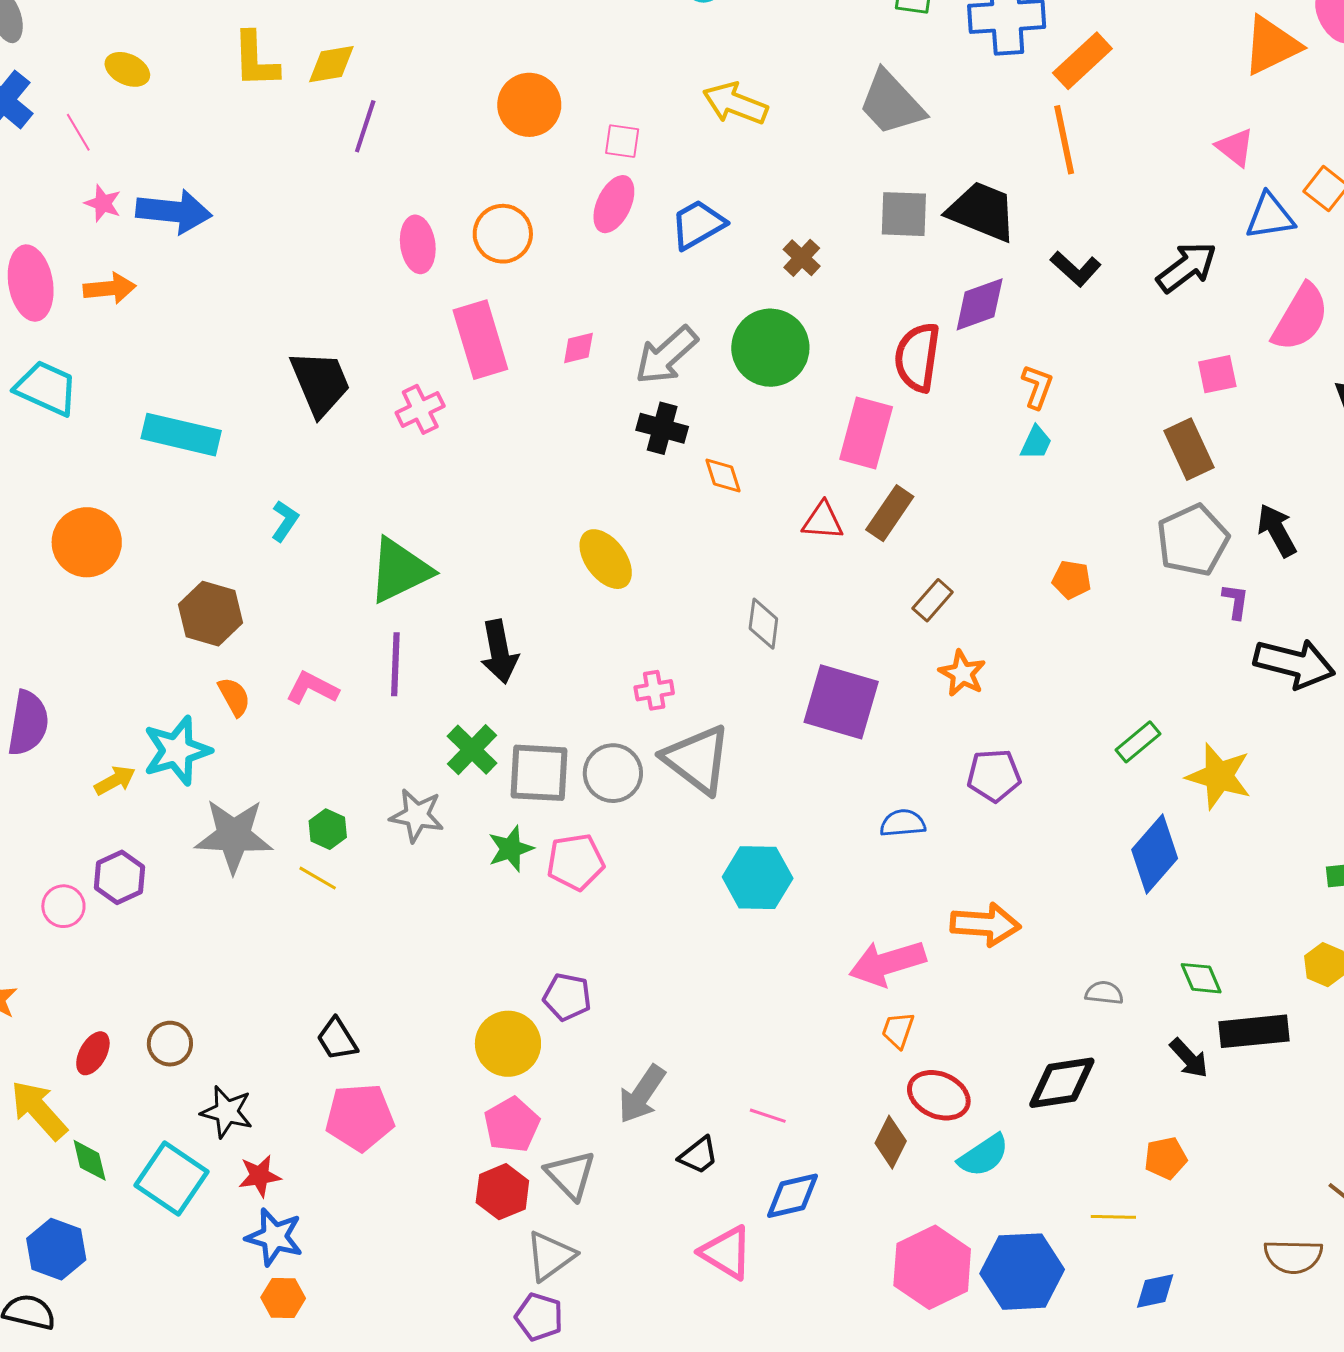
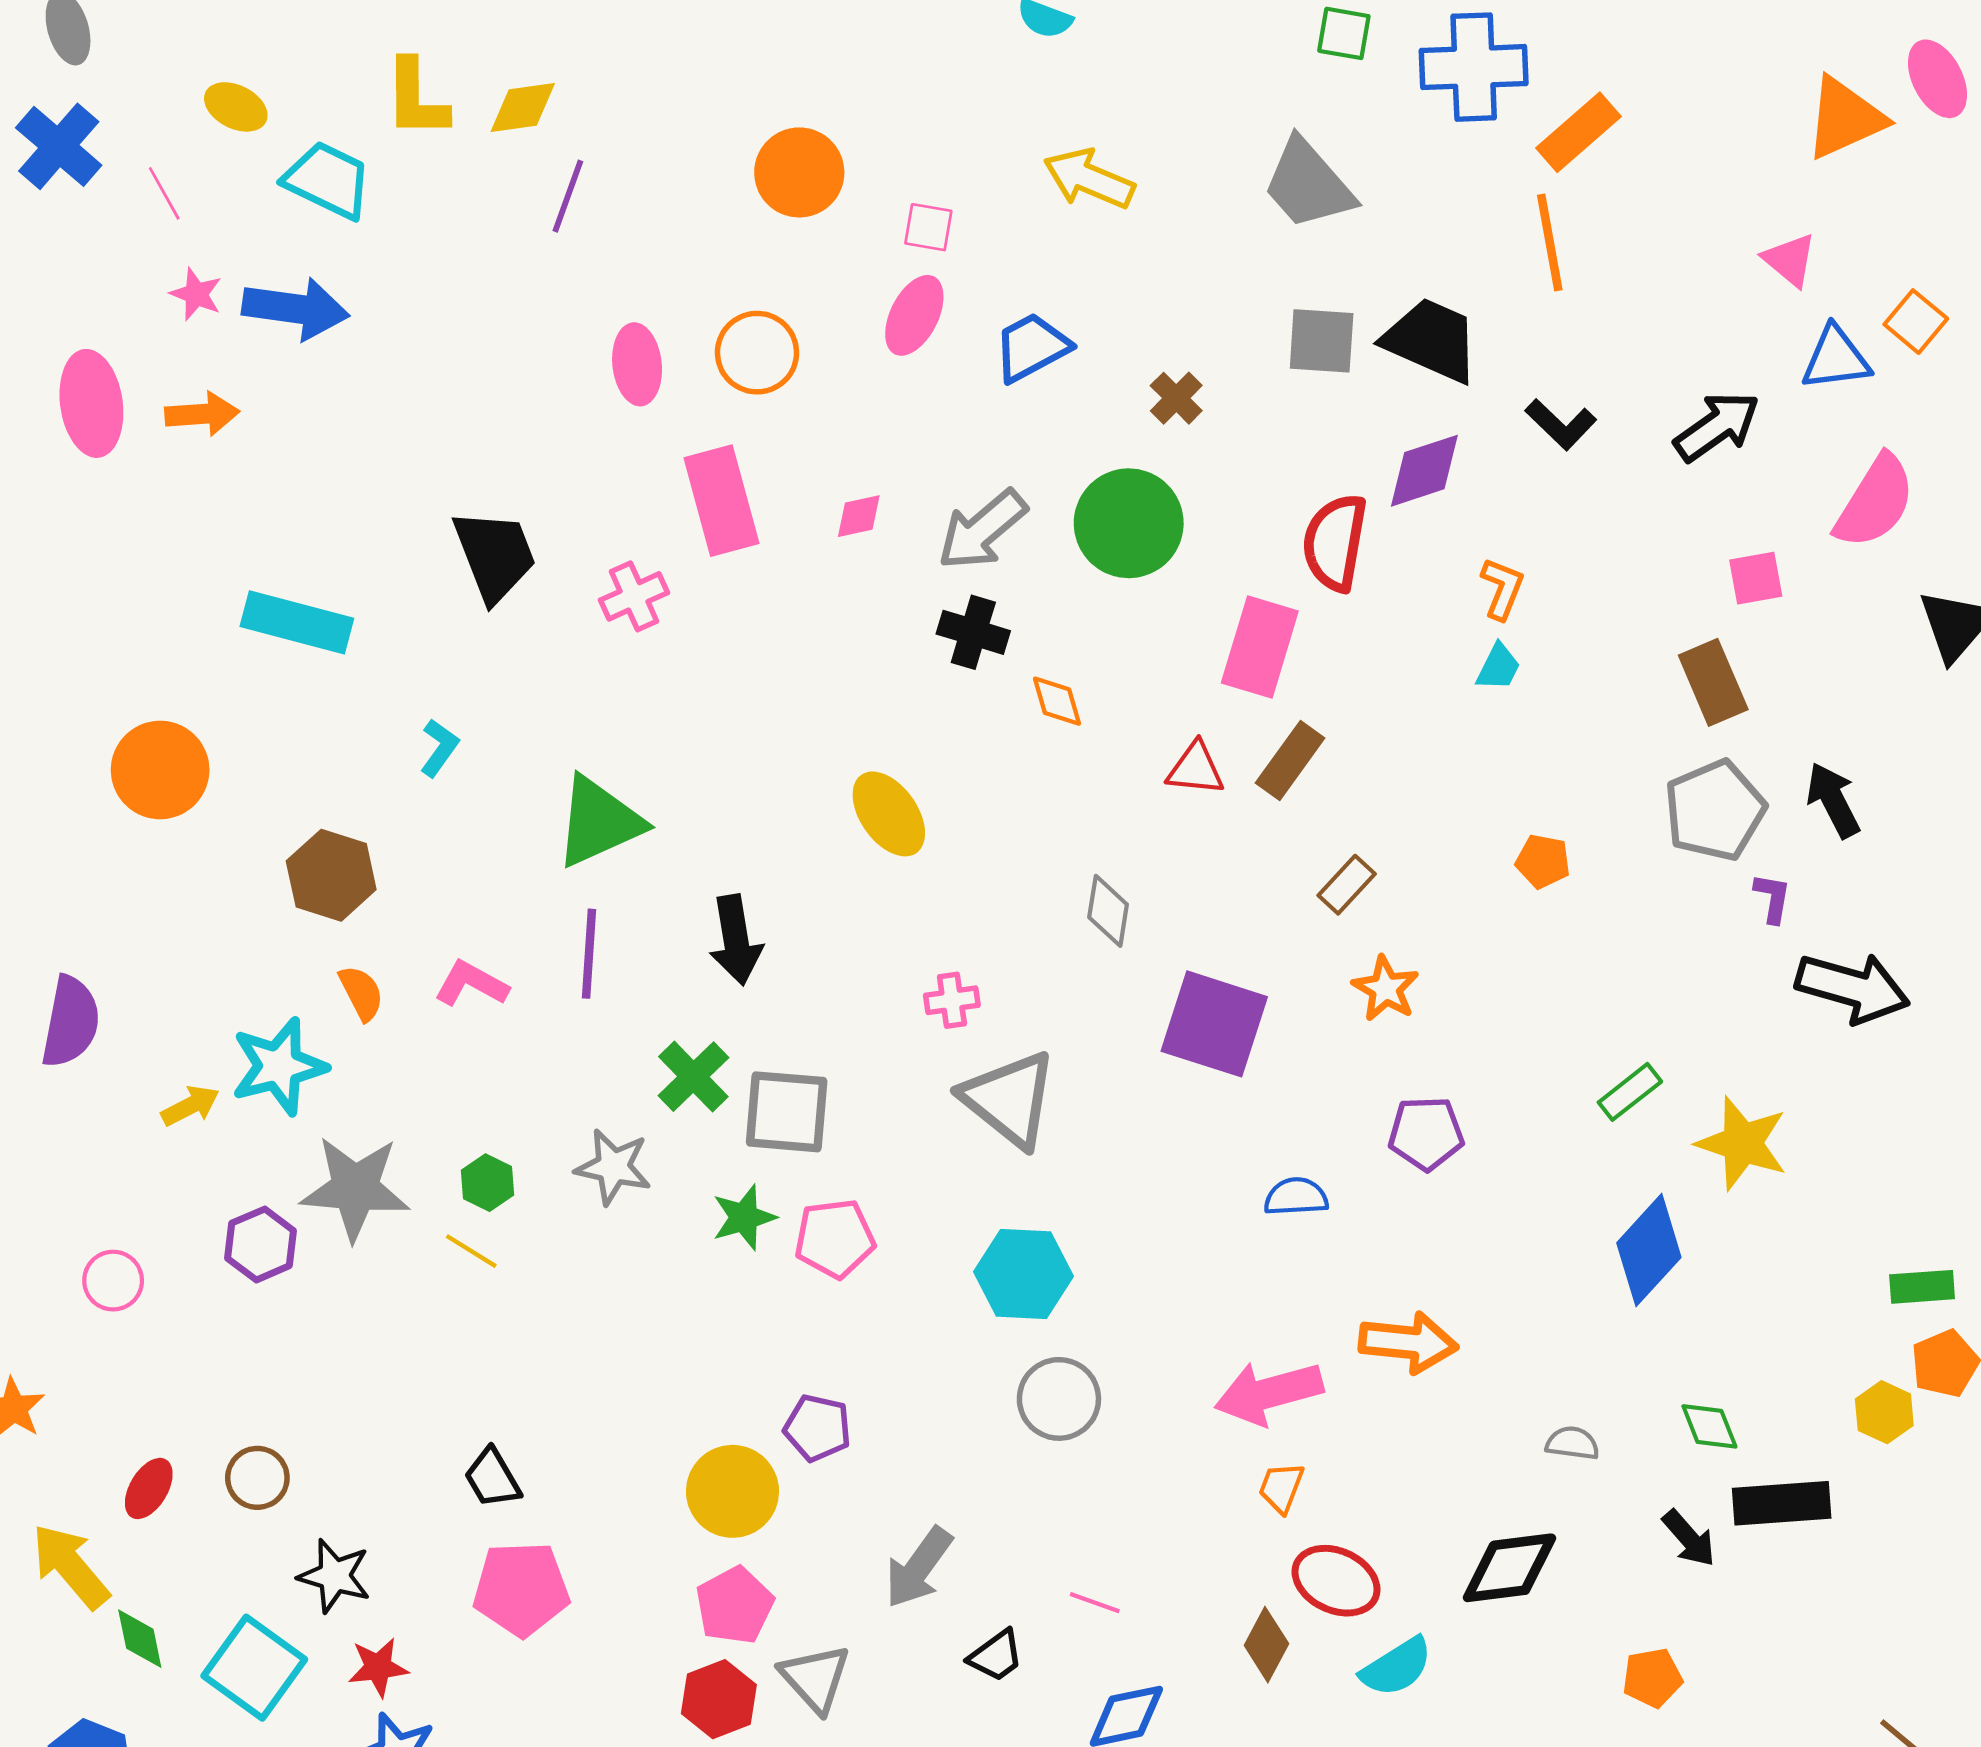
cyan trapezoid: (46, 388) -> (328, 180), moved
gray circle: (613, 773) -> (1059, 1399), moved
purple hexagon: (120, 877) -> (261, 1244), moved
cyan hexagon: (758, 878) -> (1023, 1274), moved

